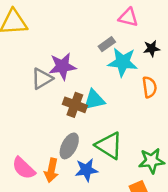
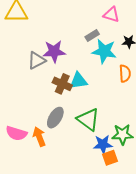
pink semicircle: (24, 168) -> (16, 133), turned -30
orange arrow: (51, 170) -> (39, 137), turned 144
blue star: (86, 170) -> (103, 144), moved

